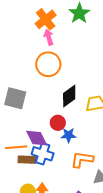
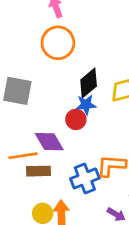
blue star: (69, 135) -> (86, 105), moved
blue cross: (43, 154) -> (85, 178), moved, turned -35

